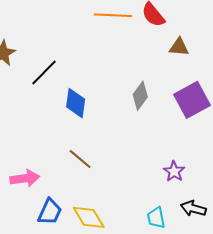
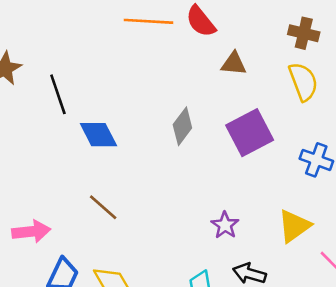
black line: (44, 72) -> (58, 94), turned -64
blue diamond: (76, 103) -> (98, 135), turned -36

